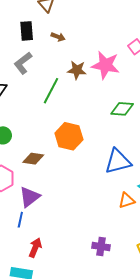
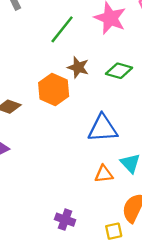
brown star: (77, 70) -> (78, 67), moved
green line: (51, 91) -> (62, 29), moved

